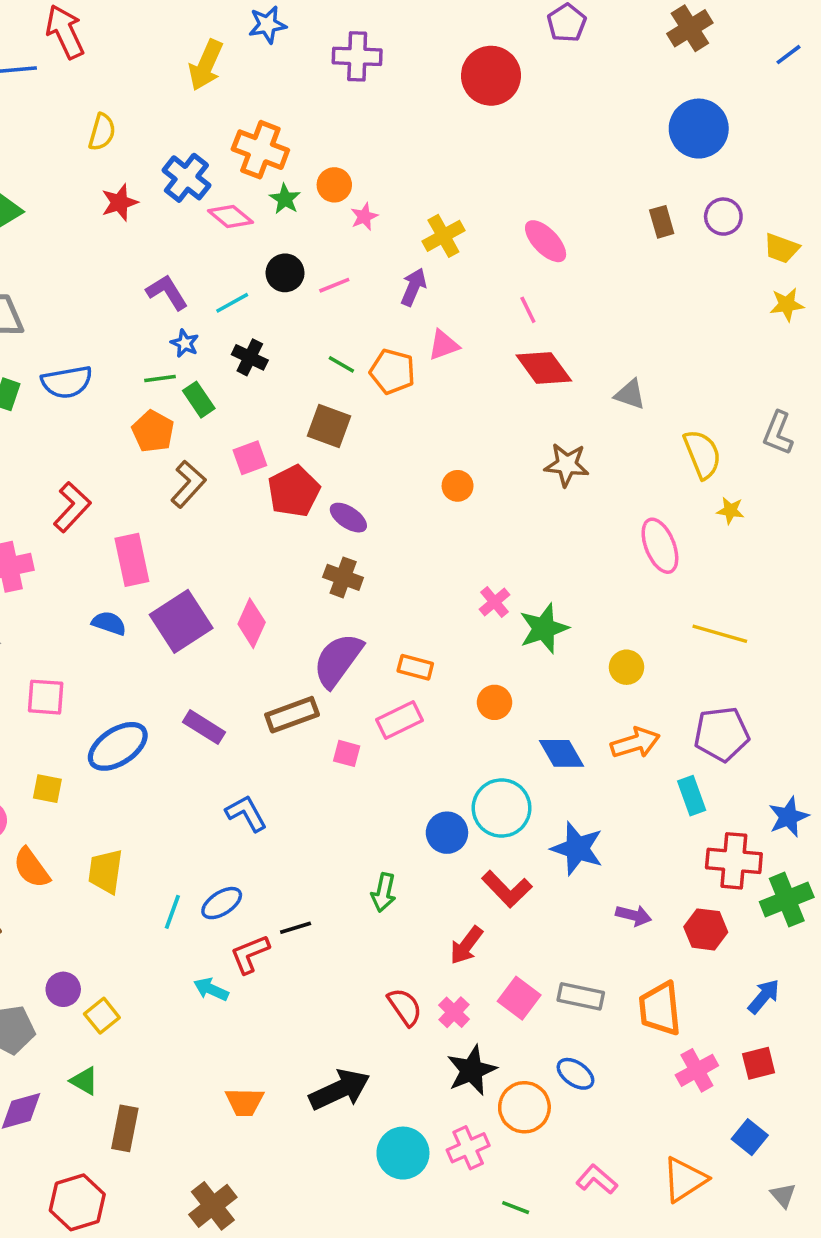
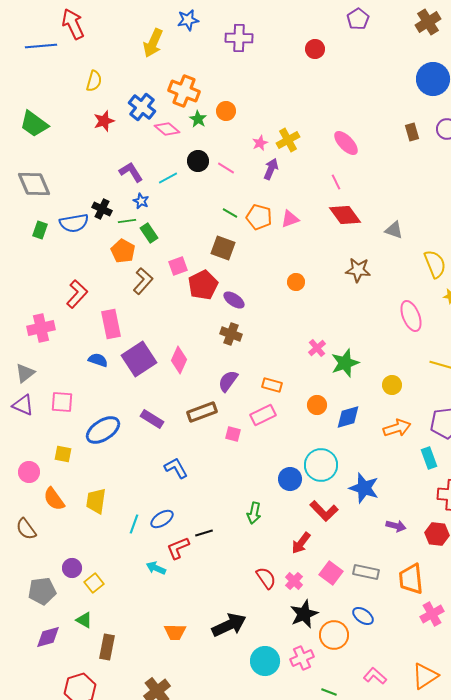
red circle: (491, 76) -> (315, 49), size x0.6
pink star: (364, 217) -> (260, 143), moved
pink line: (334, 285) -> (226, 168), turned 54
pink triangle: (443, 345) -> (290, 219), moved
black cross: (250, 357) -> (102, 209), moved
purple semicircle: (338, 660) -> (228, 381), size x0.7
blue diamond: (561, 753) -> (348, 417), moved, turned -76

